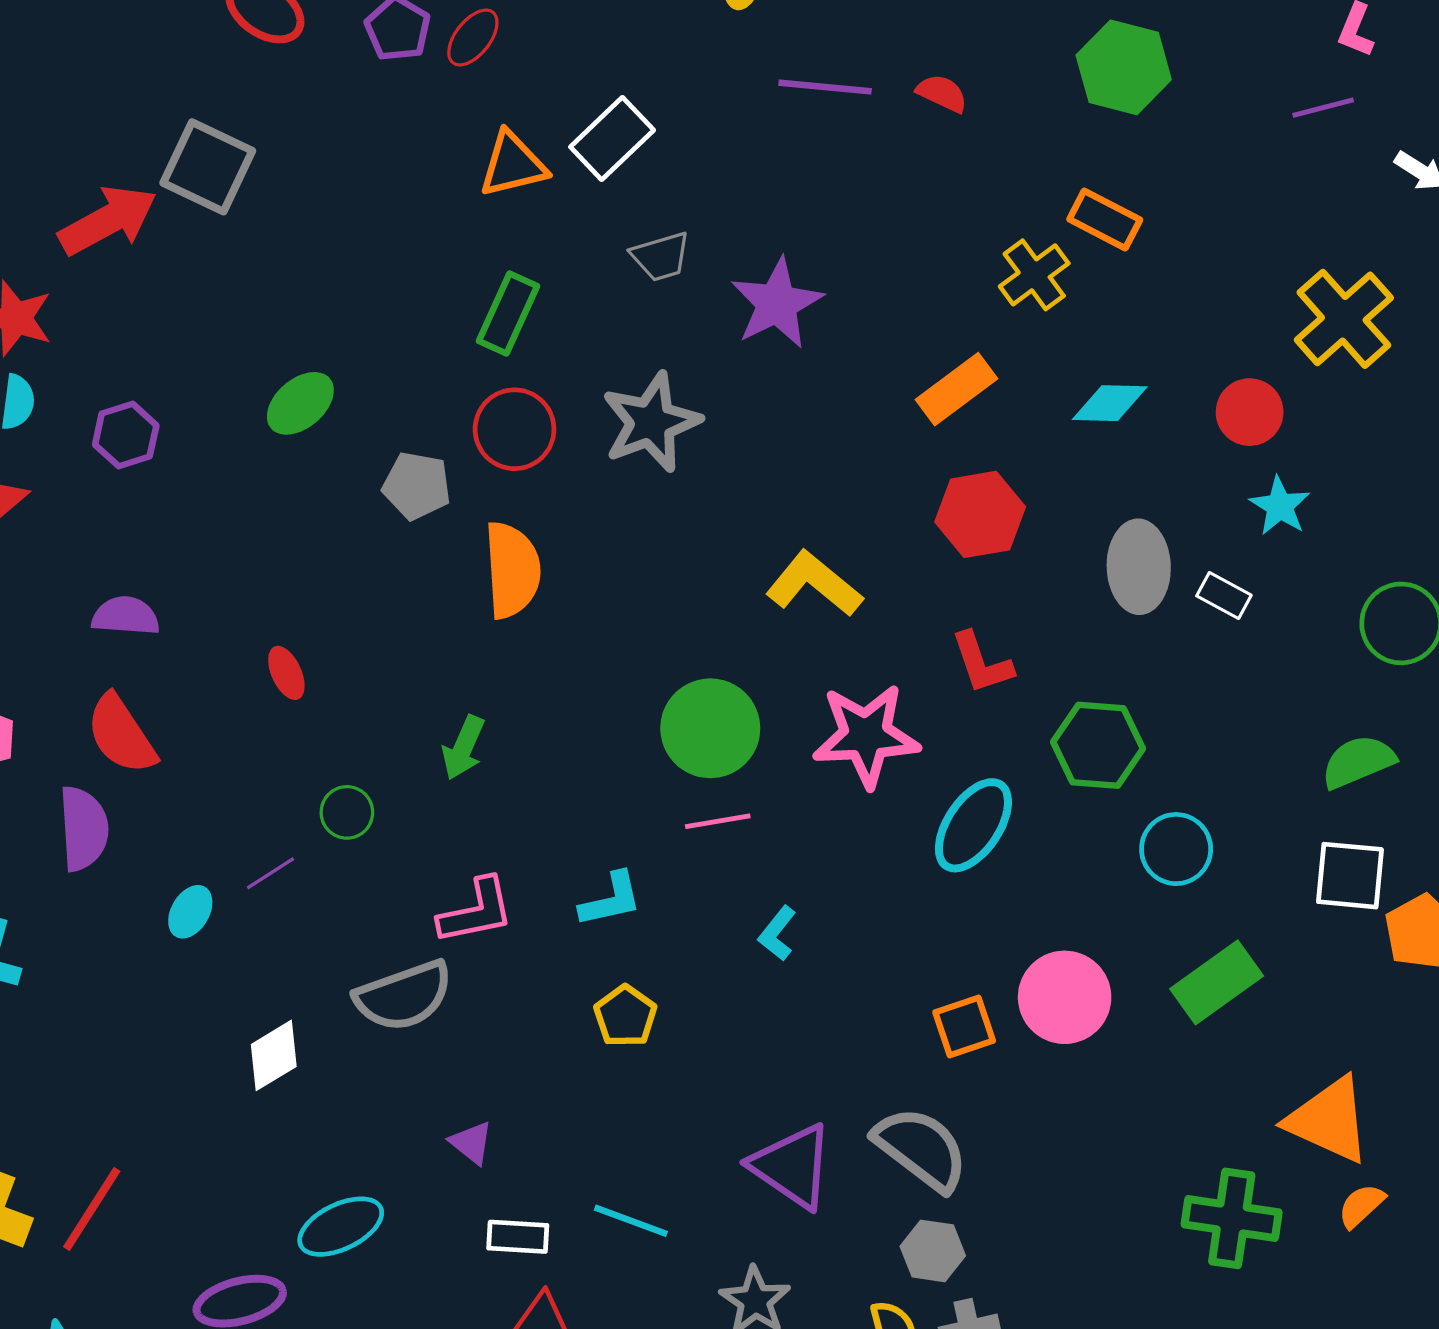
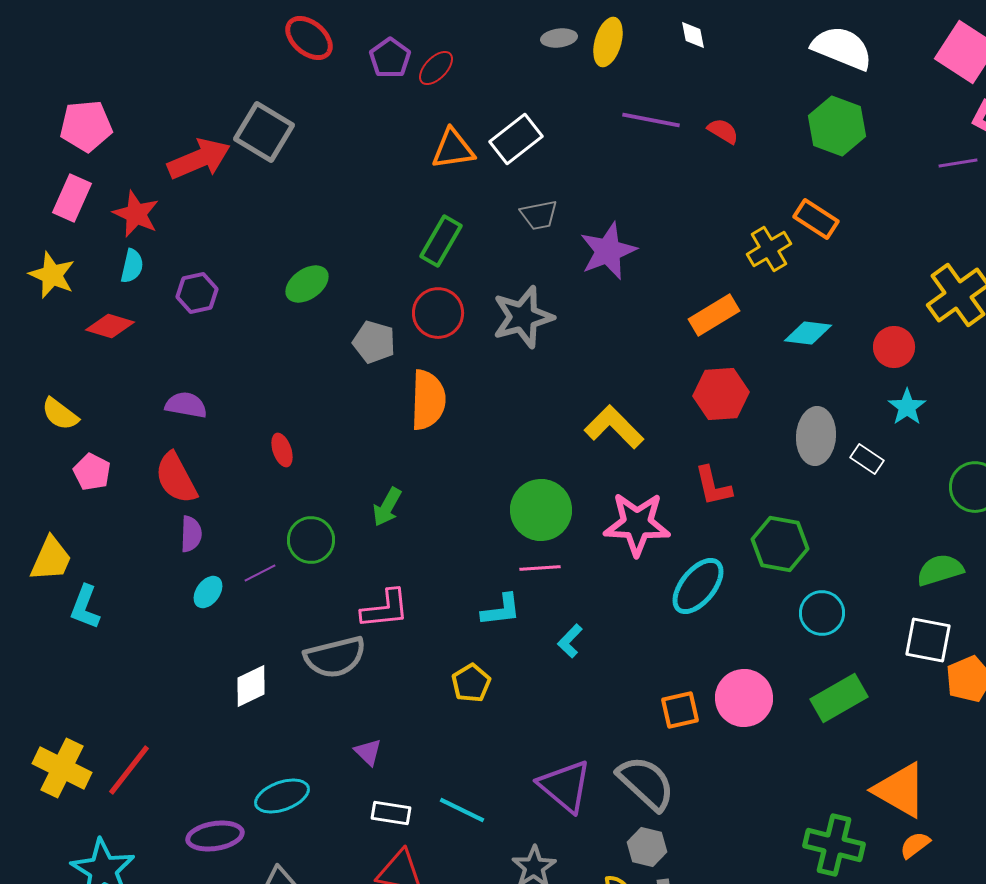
green circle: (347, 812) -> (311, 540), size x1.4
purple semicircle: (84, 829) -> (191, 534), moved, size x0.7
cyan L-shape: (611, 900) -> (501, 610), moved

